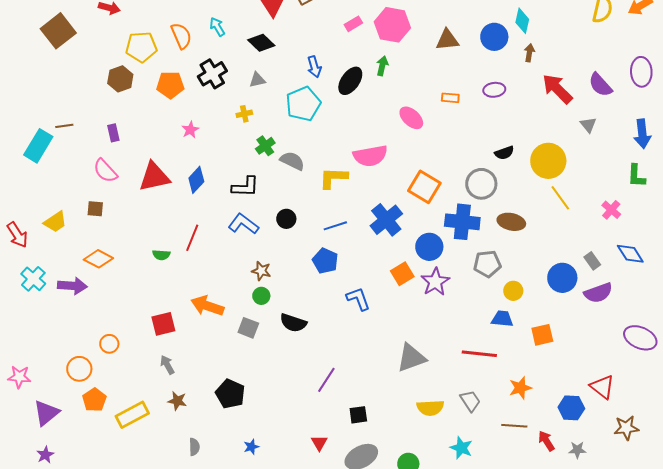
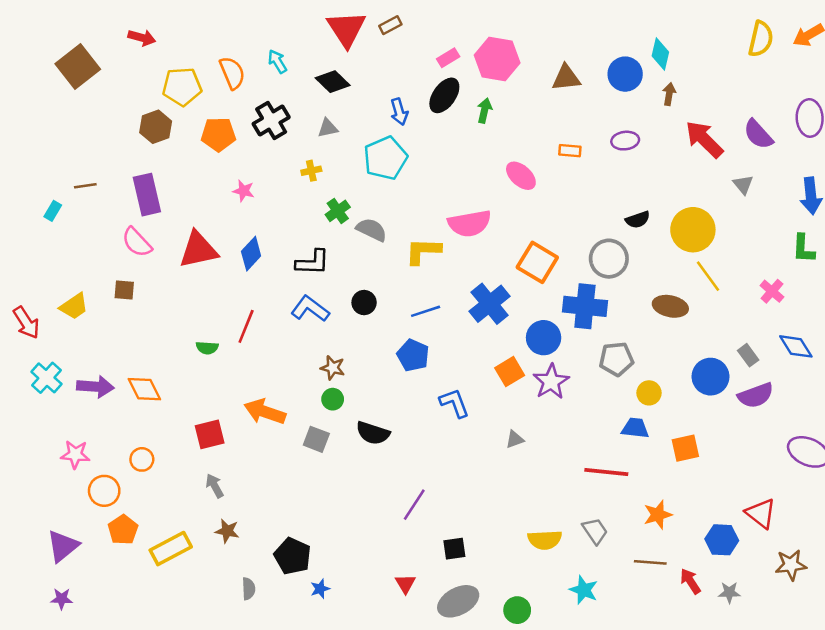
black ellipse: (350, 81) -> (444, 95), moved
pink star: (190, 130) -> (244, 191), turned -30
purple rectangle: (113, 133) -> (147, 195), size x1.8
cyan rectangle: (38, 146) -> (53, 211), size x0.5
brown ellipse: (511, 222) -> (670, 306), moved
orange diamond: (98, 259) -> (144, 389), moved, turned 36
gray triangle: (411, 358) -> (515, 439), moved, size x0.5
pink star: (19, 377) -> (75, 454), moved
black pentagon: (230, 394) -> (292, 556), moved
purple star: (45, 455) -> (62, 599), turned 30

